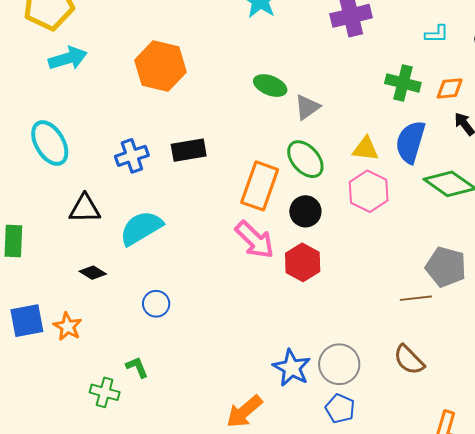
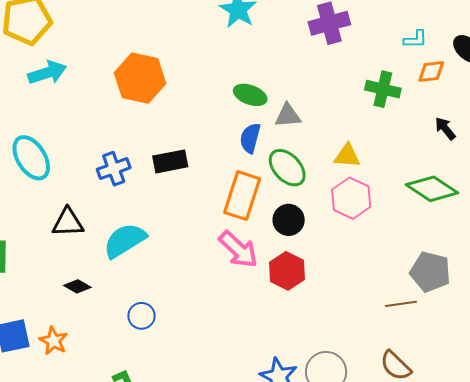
orange diamond: (450, 88) -> (431, 71), moved
gray triangle: (307, 107) -> (288, 116), turned 32
blue semicircle: (410, 142) -> (250, 138), moved, size x0.7

